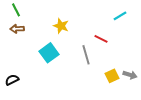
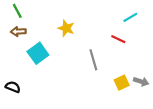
red line: (101, 39) -> (118, 39), moved
cyan square: (49, 53) -> (38, 53), moved
black semicircle: (12, 80) -> (13, 87), turned 48

